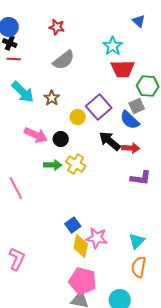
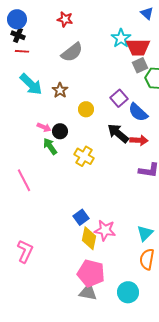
red trapezoid: (123, 69) -> (138, 47), moved
gray square: (137, 106) -> (140, 65), moved
purple square: (99, 107) -> (119, 98), moved, size x0.7
pink arrow: (36, 135) -> (44, 127), size x0.6
black circle: (61, 139) -> (60, 131), moved
green arrow: (53, 165) -> (50, 146), moved, turned -126

